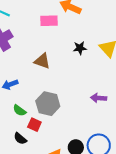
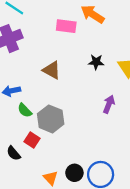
purple arrow: (99, 98) -> (109, 104), moved, turned 98
green semicircle: (19, 110) -> (25, 110), moved

